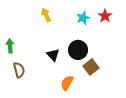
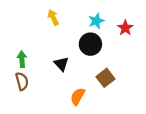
red star: (105, 16) -> (125, 28), moved
green arrow: (10, 46) -> (22, 59), moved
black circle: (78, 50) -> (90, 44), moved

